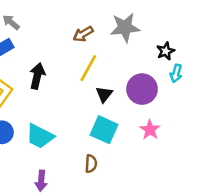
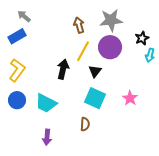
brown arrow: (83, 34) -> (79, 25), turned 105
black arrow: (37, 76) -> (63, 69), moved
purple circle: (142, 89) -> (110, 47), moved

